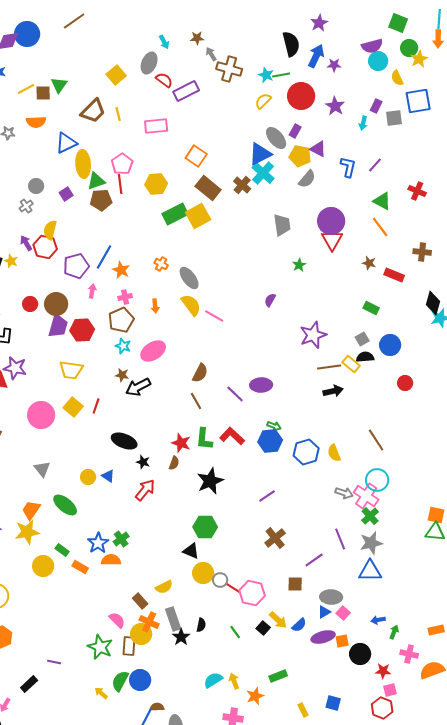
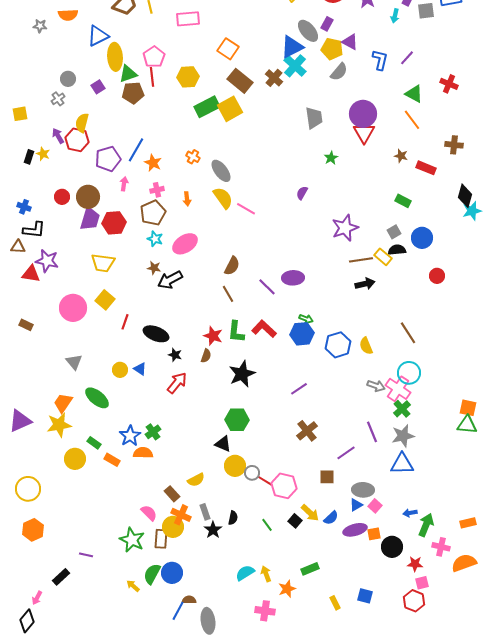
red line: (96, 406) -> (125, 322), moved
gray rectangle: (173, 619) -> (205, 512), size x0.7
green arrow: (394, 632) -> (426, 525), size x1.6

